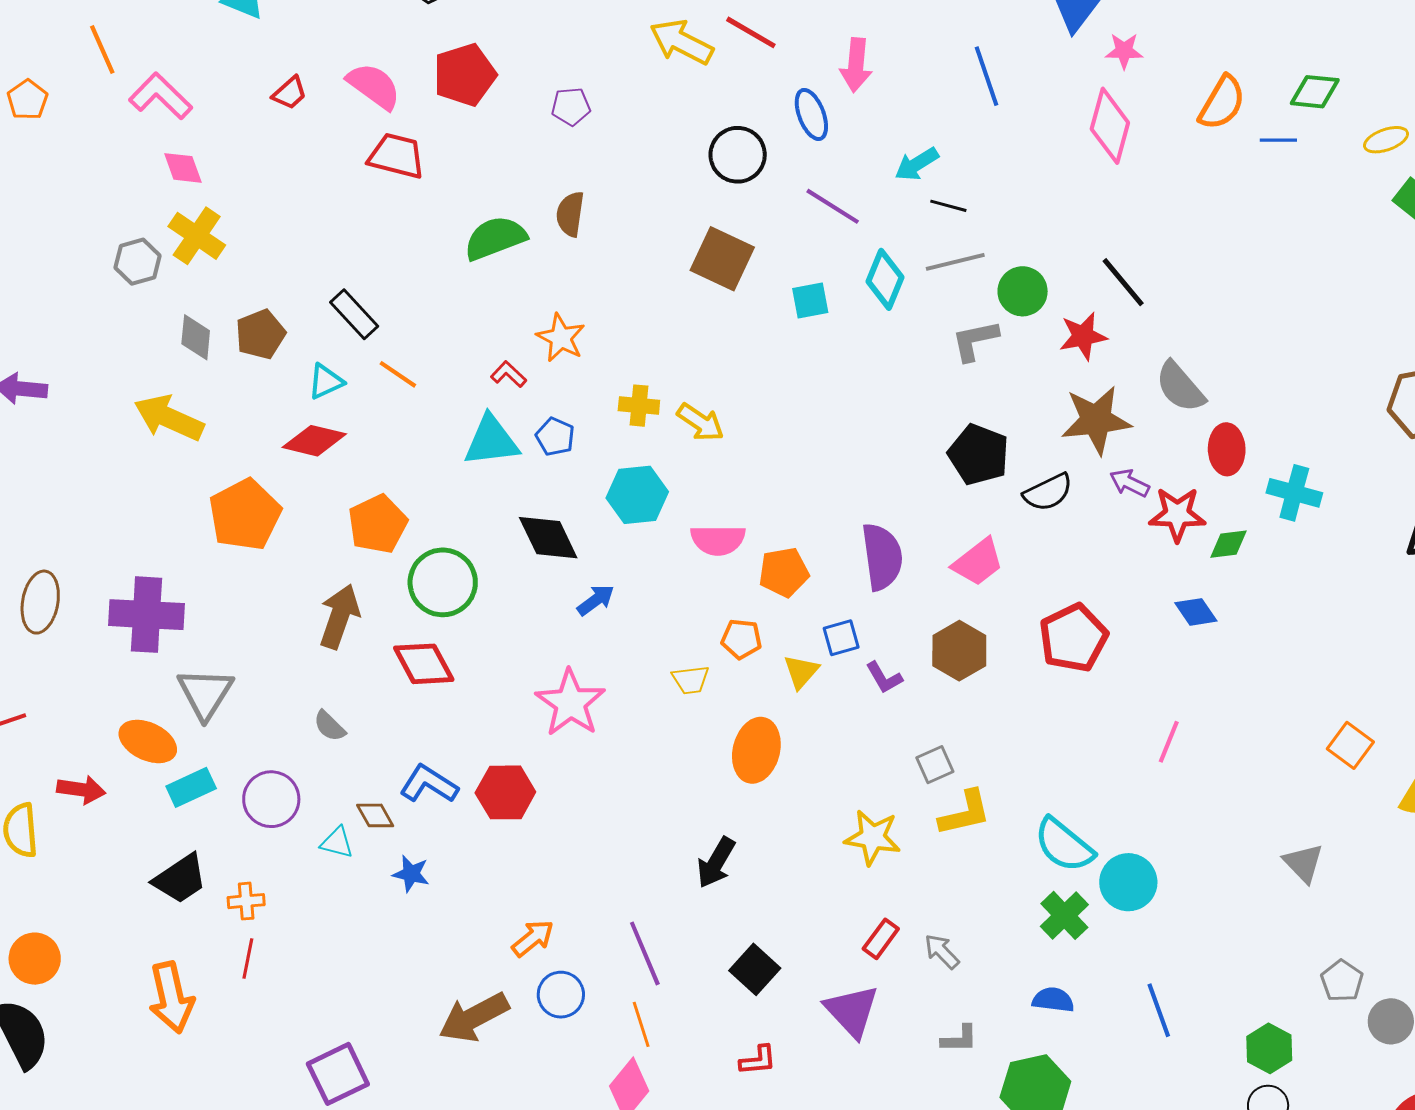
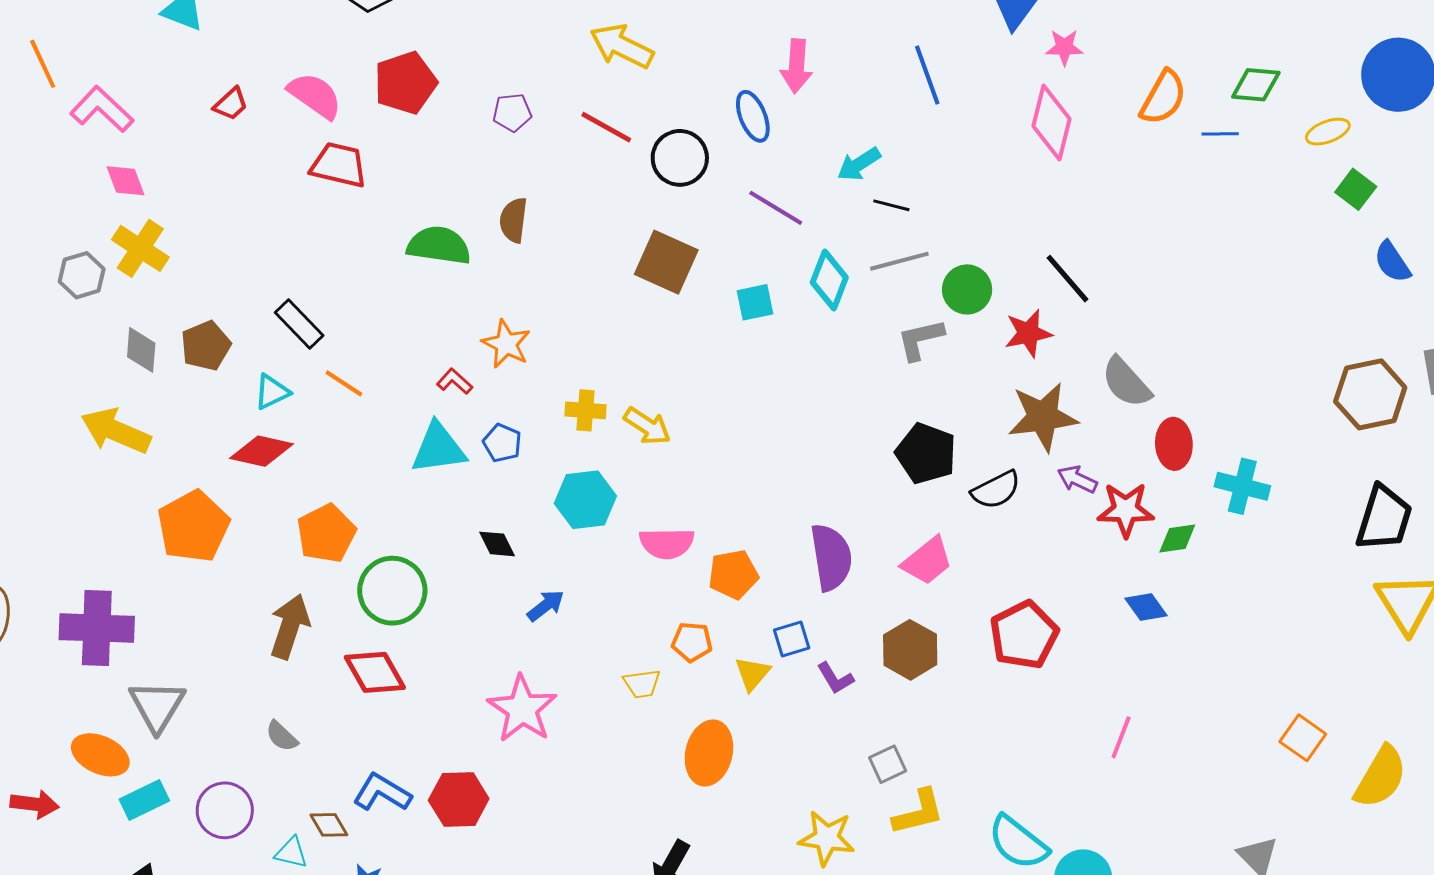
red line: (751, 32) -> (606, 127), moved
green semicircle: (495, 238) -> (439, 245), turned 30
black diamond: (548, 538) -> (497, 544), size x0.6

